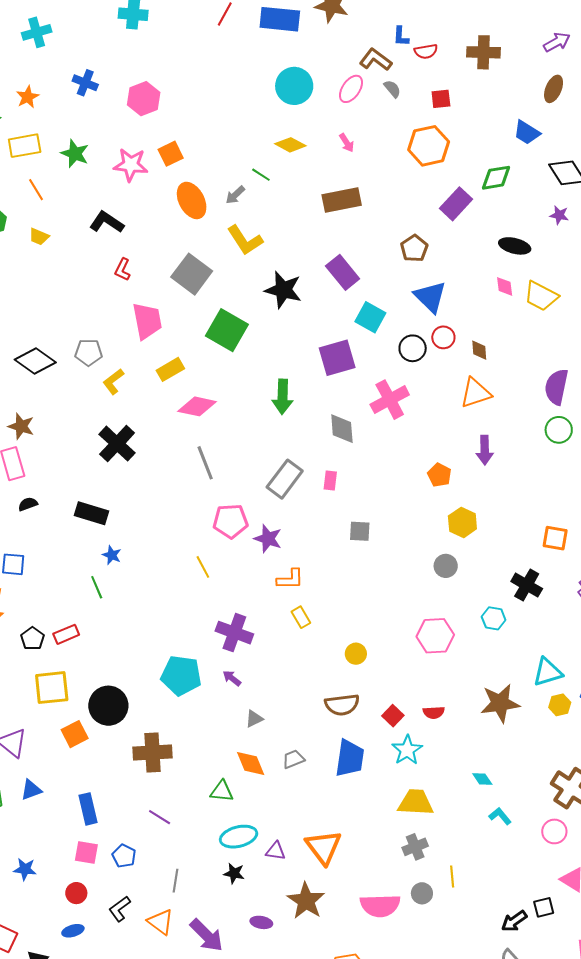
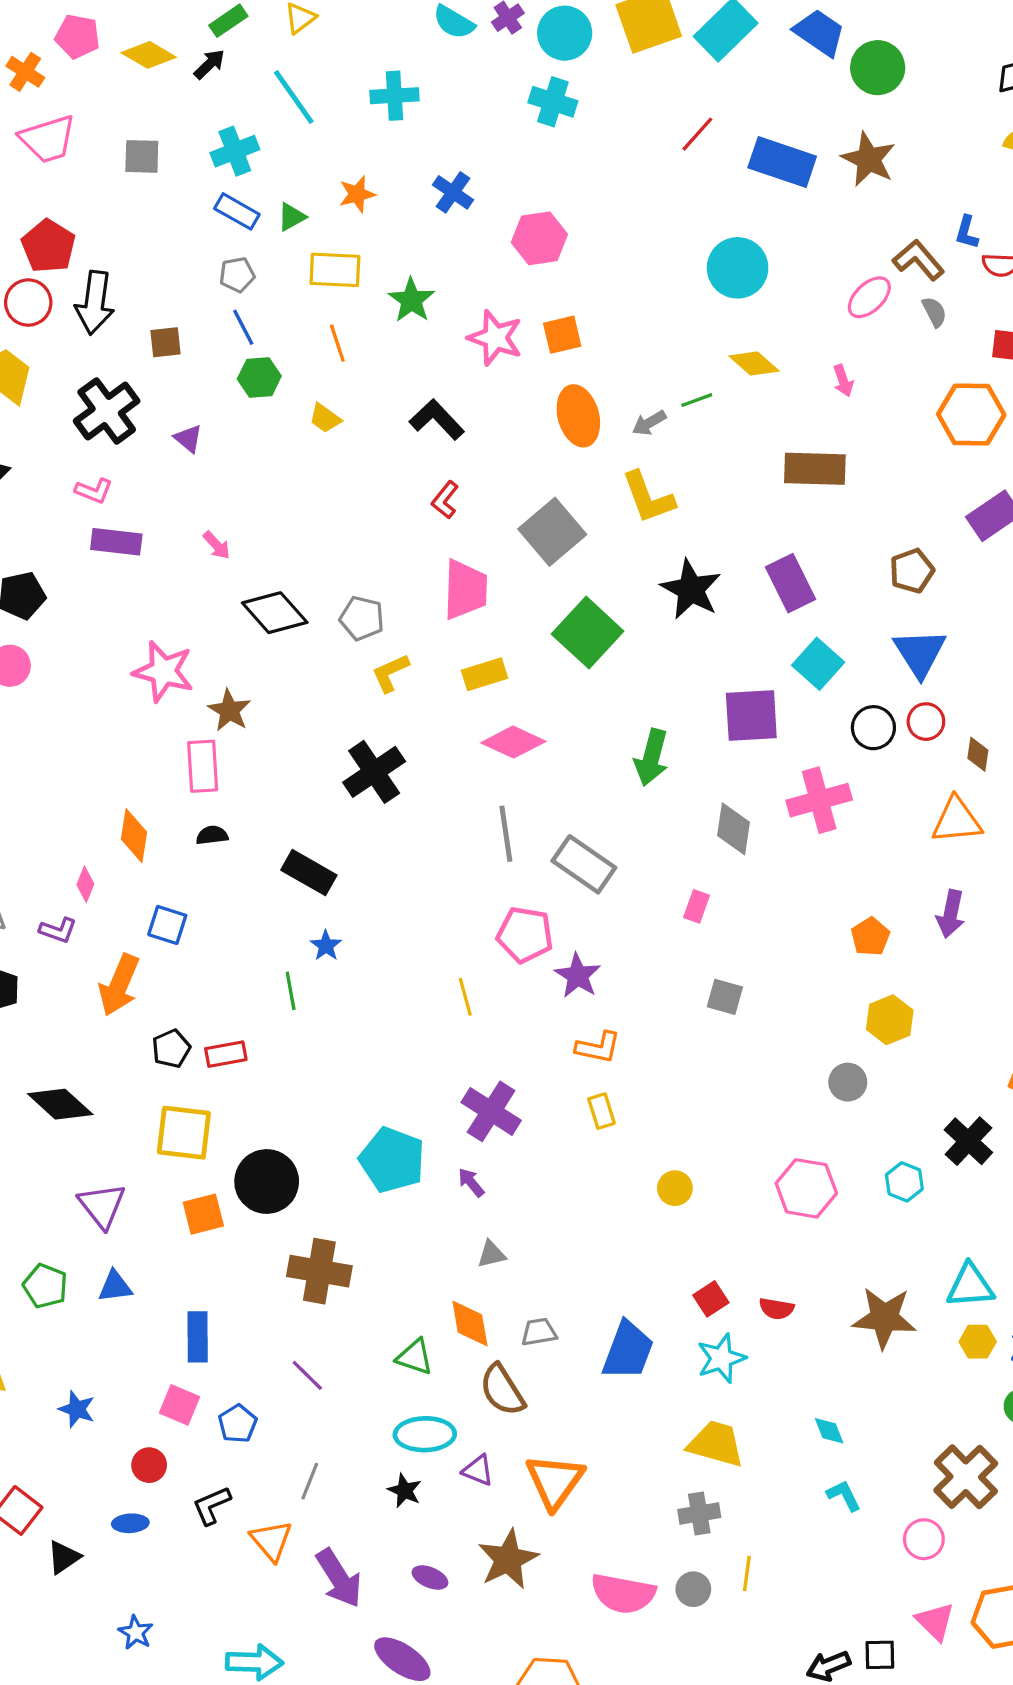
cyan circle: (294, 86) -> (738, 268), moved
green line: (261, 175) -> (697, 400), turned -66
gray rectangle: (285, 479) -> (584, 864), moved, turned 75
brown semicircle: (342, 705) -> (502, 1390), moved, turned 52

